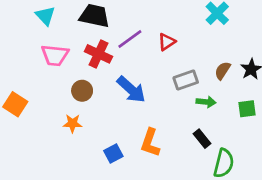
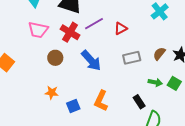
green arrow: (206, 102) -> (155, 82), moved
green square: (247, 109) -> (174, 83), turned 32
orange star: (72, 123) -> (52, 93), moved

